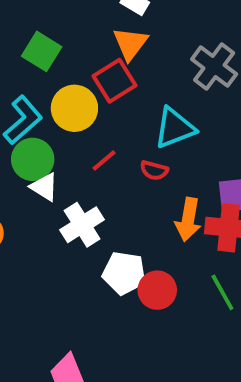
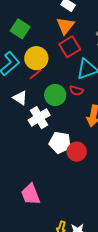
red square: (115, 81) -> (70, 47), moved
green circle: (33, 159) -> (55, 95), moved
red line: (104, 161) -> (36, 74), moved

